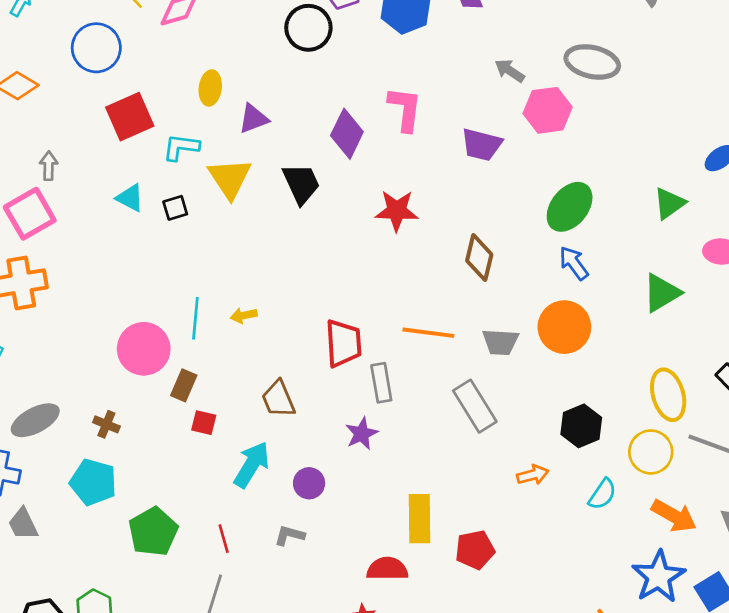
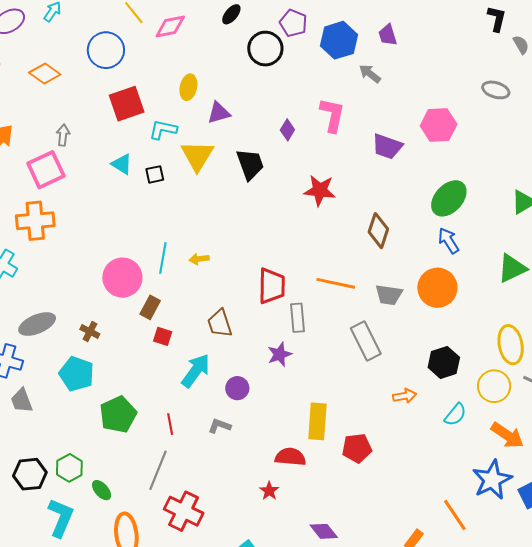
gray ellipse: (592, 62) -> (496, 90), moved, size x0.7
gray arrow: (510, 71) -> (370, 74), moved
purple diamond: (347, 134) -> (287, 130), size x0.6

